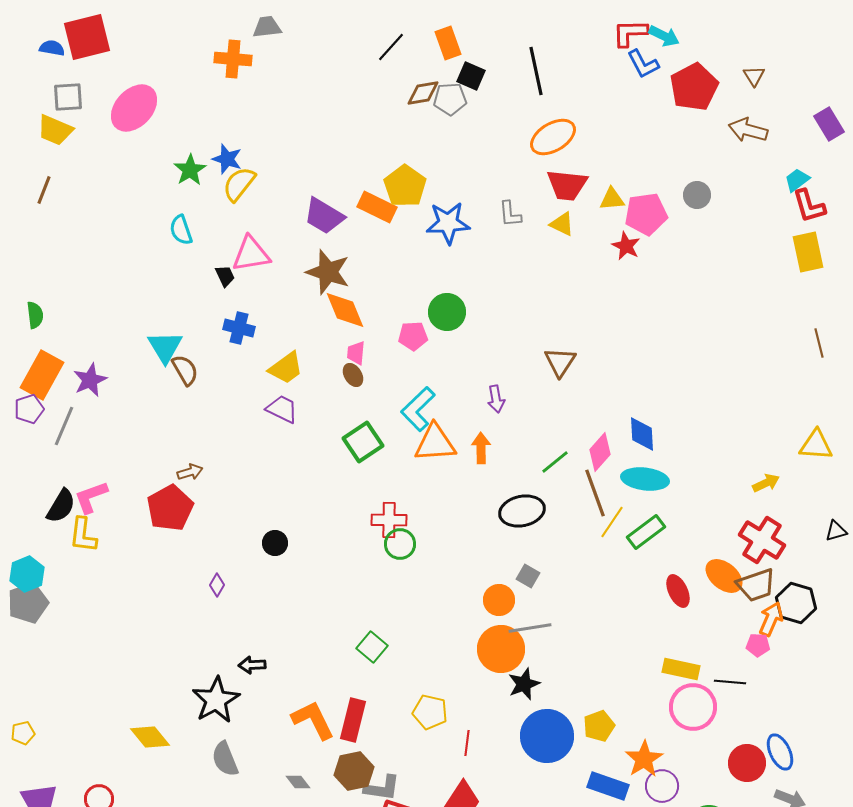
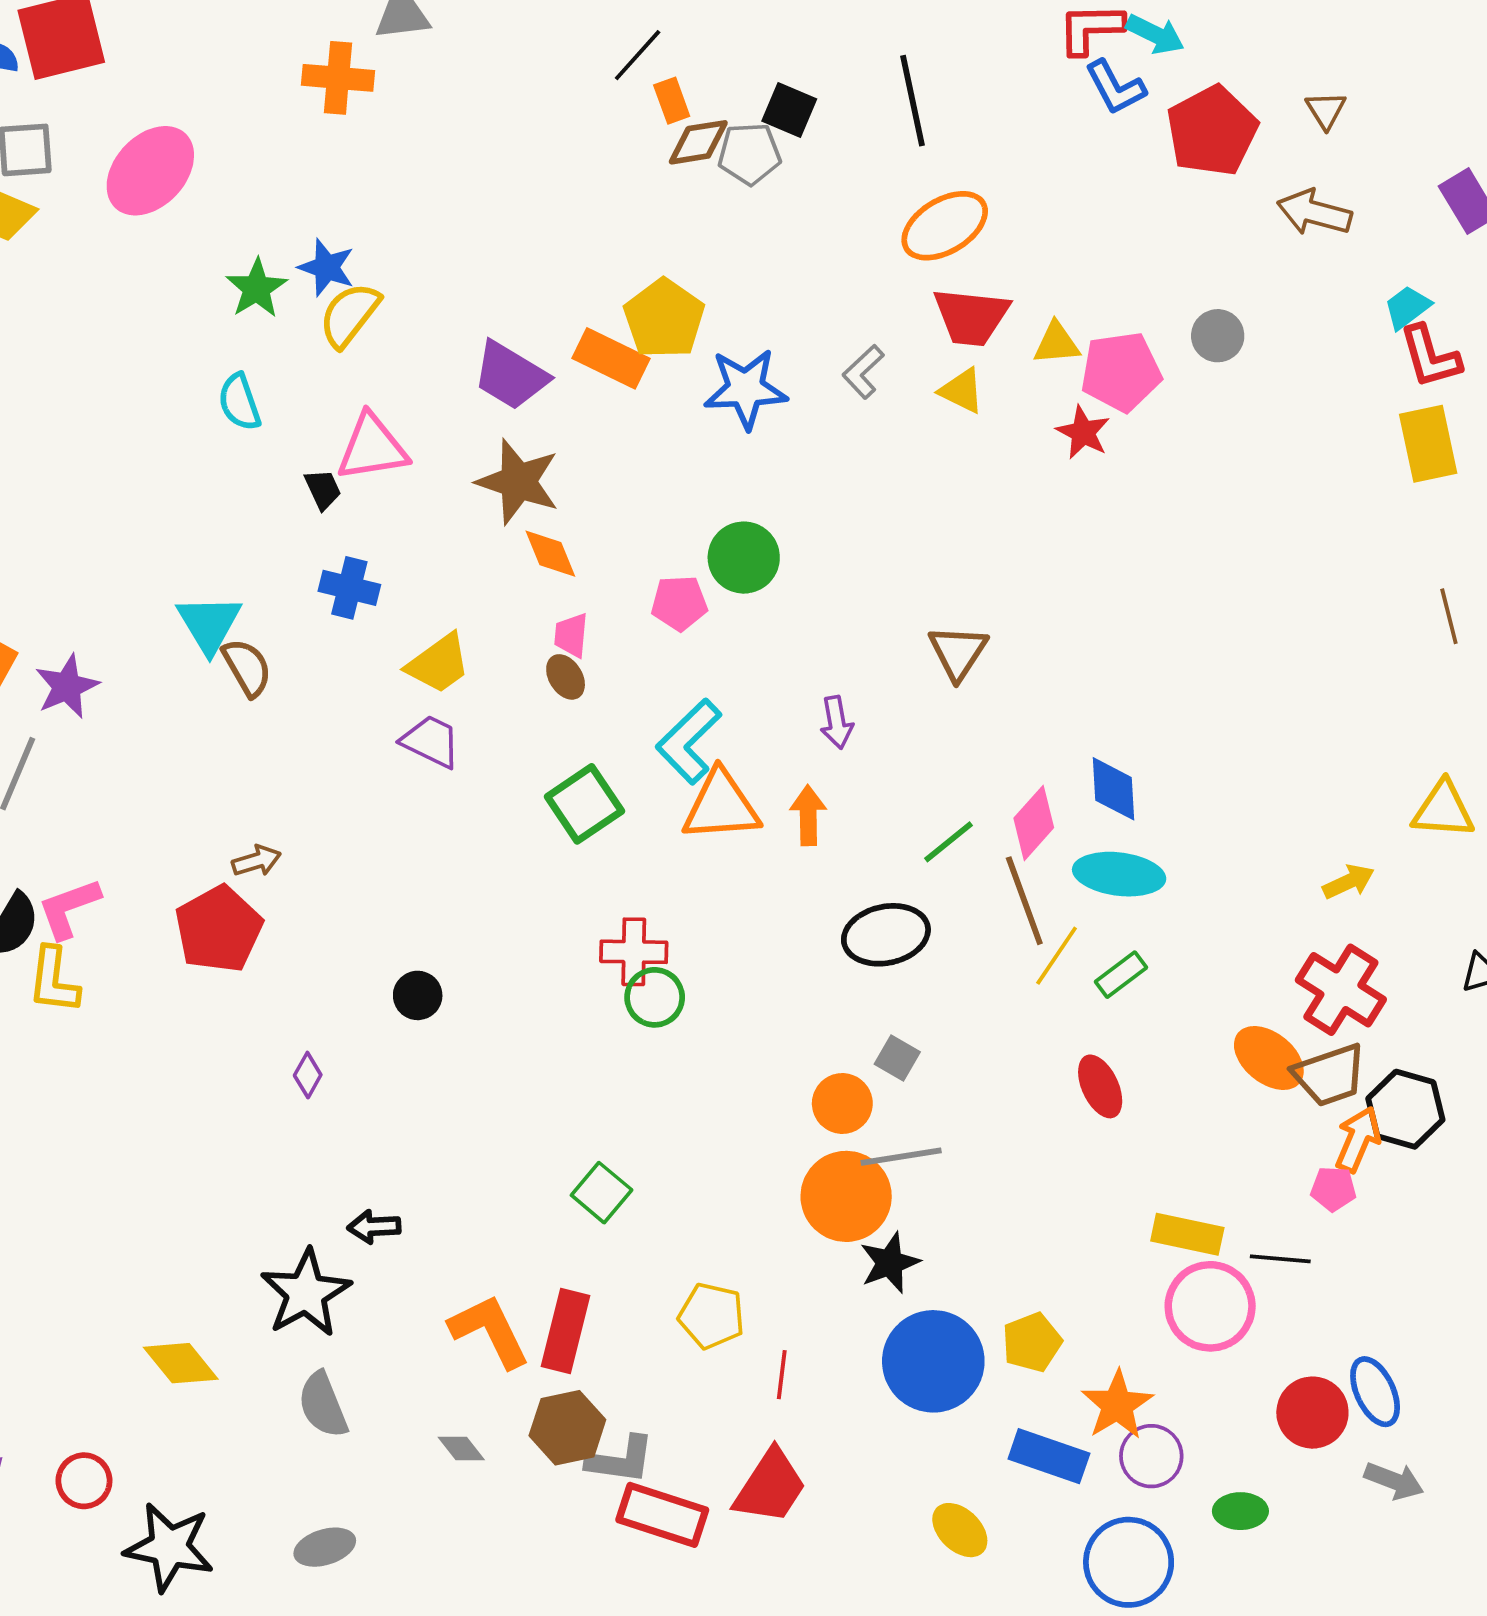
orange rectangle: (448, 43) -> (672, 101), moved, size x0.7
gray L-shape: (510, 214) -> (863, 372), turned 52
orange diamond: (345, 310) -> (550, 554), size x0.7
green rectangle: (646, 532) -> (1121, 975), size x0.7
red ellipse: (678, 591) -> (1100, 1086), moved

